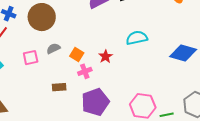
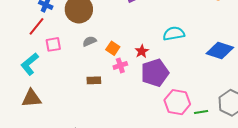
pink square: (31, 58) -> (53, 44), moved
purple pentagon: (95, 102) -> (155, 73), moved

